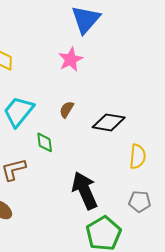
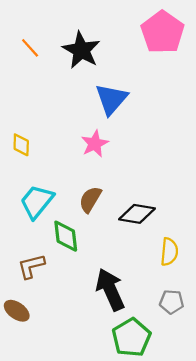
brown semicircle: (67, 109) -> (90, 199), size x1.4
green diamond: (45, 142) -> (66, 236), size x1.4

